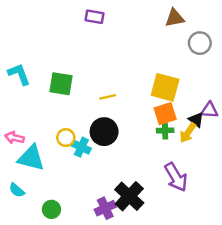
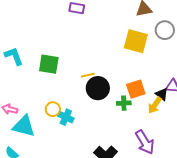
yellow square: (165, 87) -> (136, 41), moved
green cross: (165, 130) -> (124, 103), moved
black circle: (104, 132) -> (98, 88), moved

